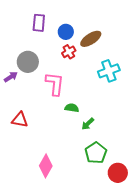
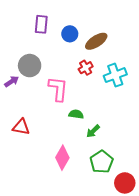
red cross: (69, 52) -> (86, 68), moved
pink diamond: (46, 166) -> (62, 158), moved

